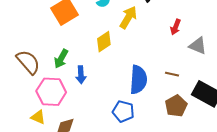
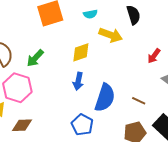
yellow arrow: (128, 17) -> (111, 35), turned 65
blue arrow: (81, 75) -> (78, 81), moved

